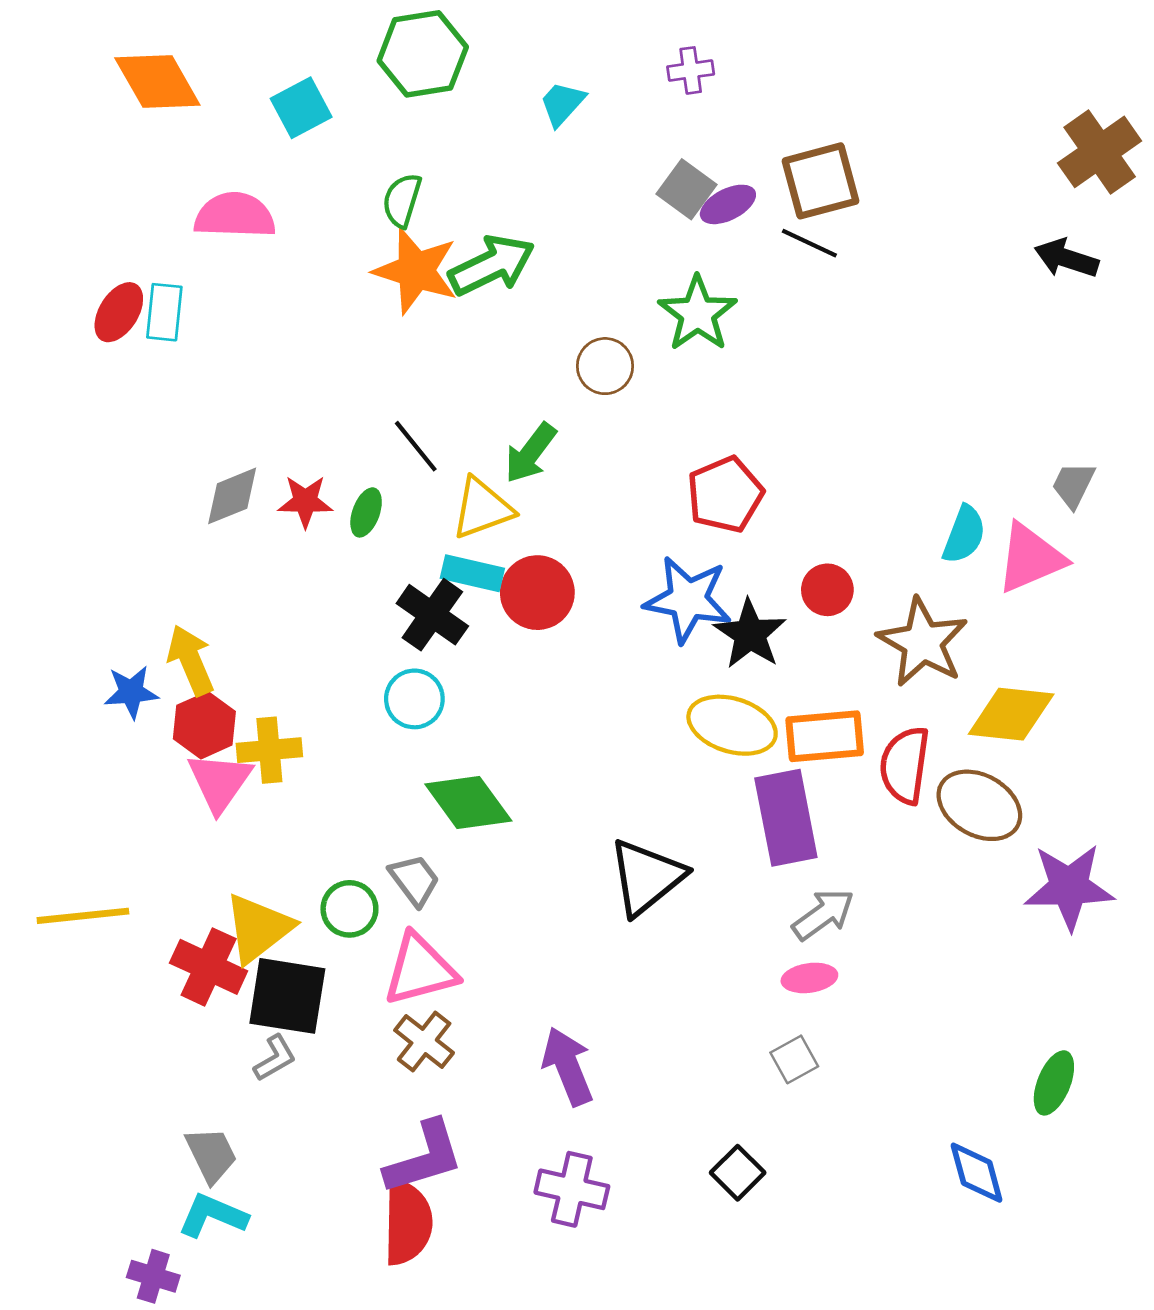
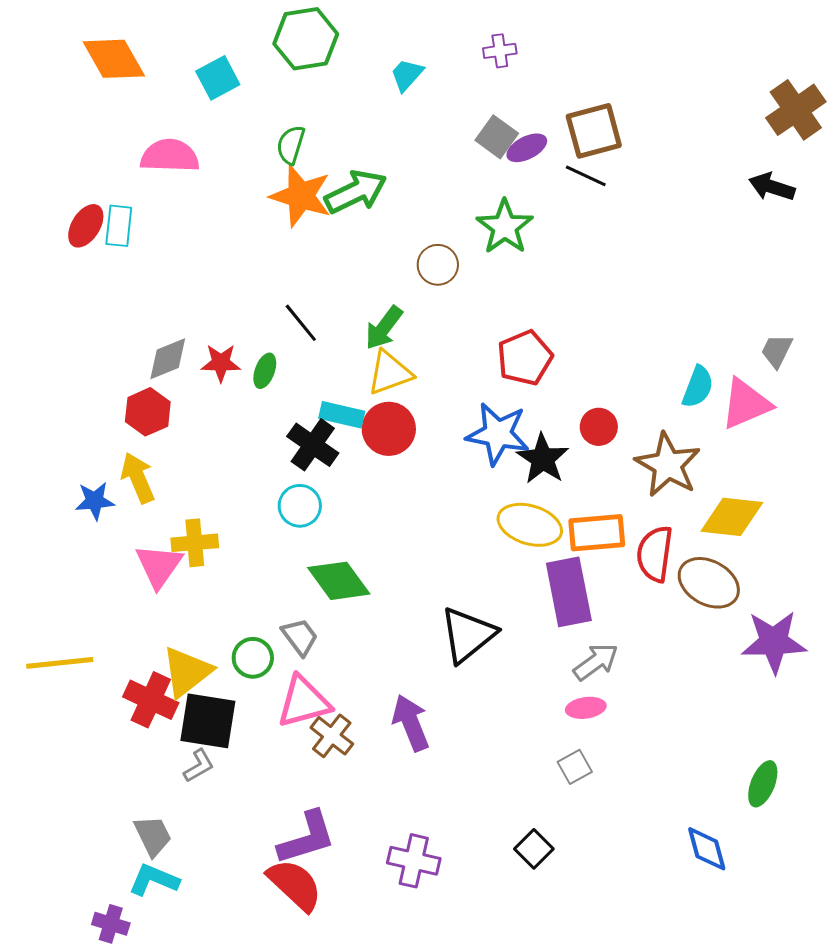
yellow triangle: (482, 508) -> (390, 373), moved
red hexagon: (204, 725) -> (148, 412), moved
brown cross: (424, 1042) -> (332, 736), moved
purple arrow: (568, 1066) -> (411, 723), moved
red semicircle: (407, 1222) -> (295, 885), turned -48

